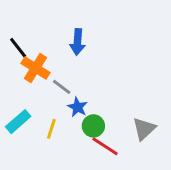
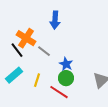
black line: (18, 48) -> (17, 50), moved
blue star: (77, 107) -> (66, 64), moved
red line: (105, 146) -> (59, 92), moved

